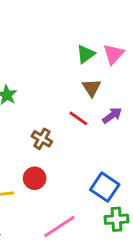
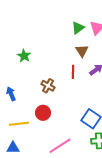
red line: (78, 118) -> (73, 72), turned 56

